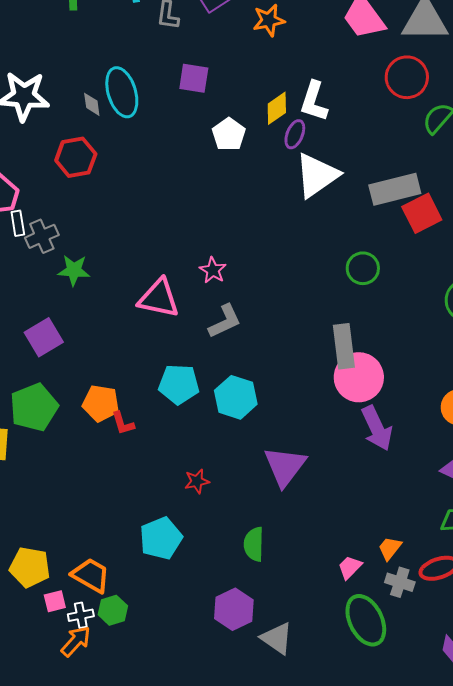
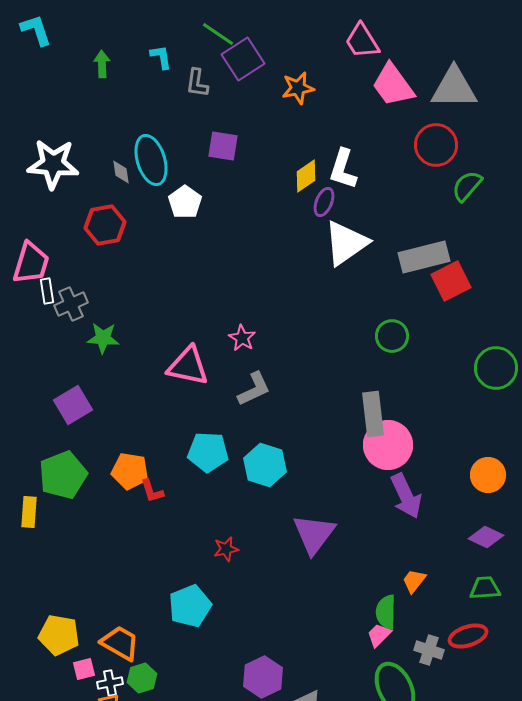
white pentagon: (229, 134) -> (185, 202), moved
green semicircle: (254, 544) -> (386, 612), moved
orange trapezoid: (390, 548) -> (414, 581), moved

